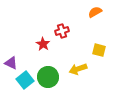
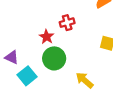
yellow arrow: (78, 69) -> (85, 80), moved, turned 60
green circle: (48, 77) -> (54, 58), moved

